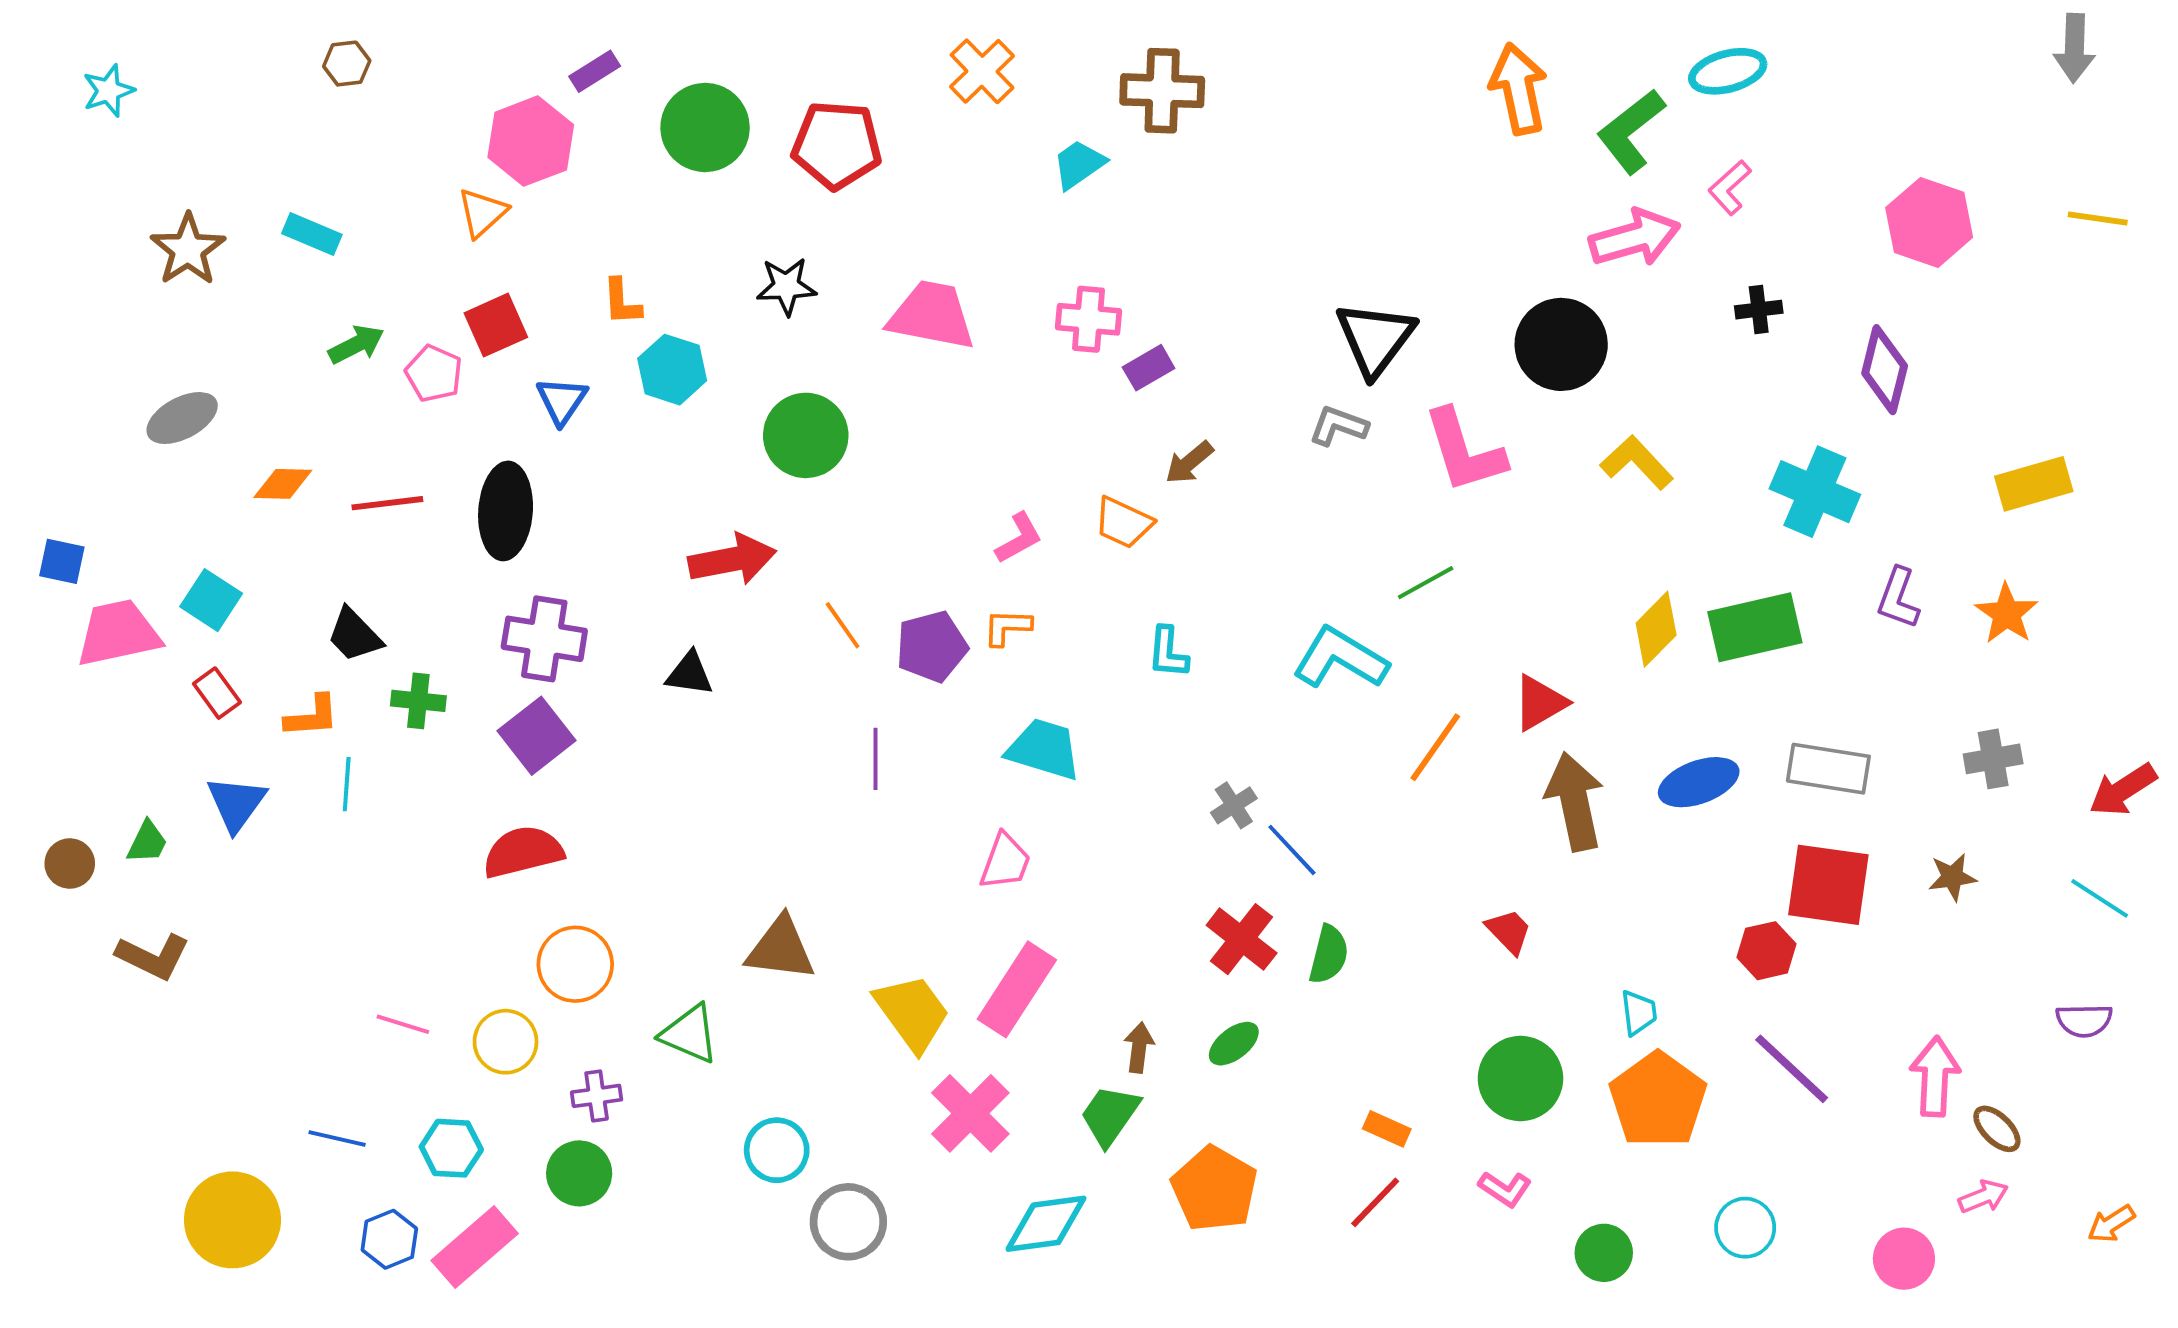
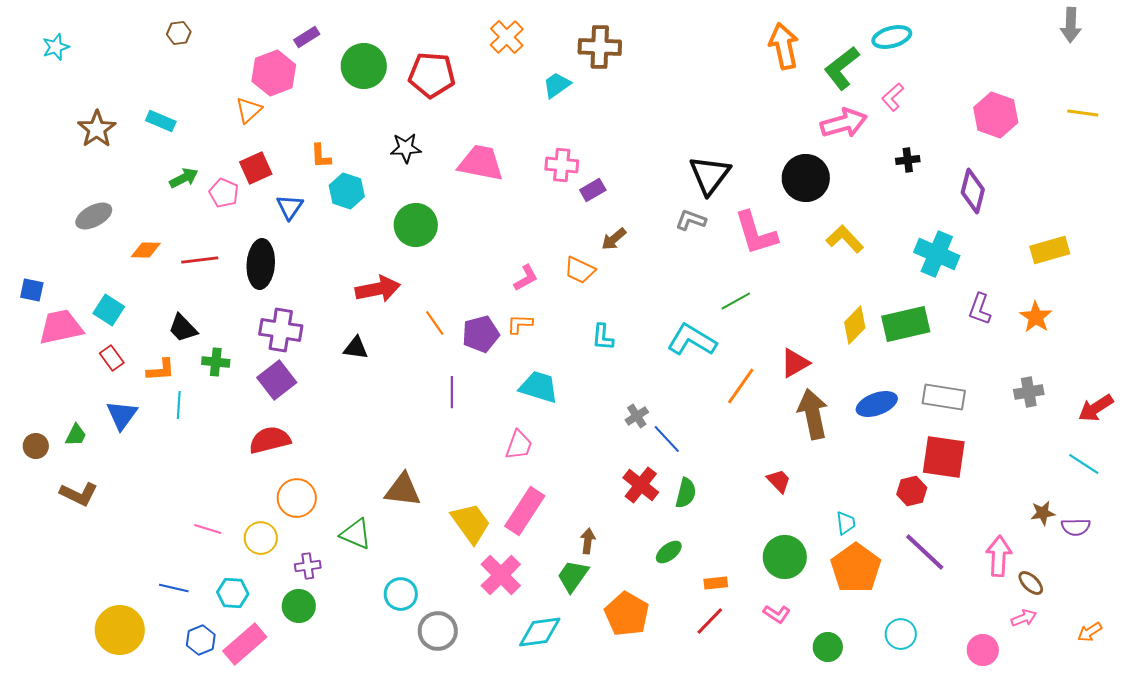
brown star: (1952, 877) -> (1043, 513), moved
green ellipse: (1234, 1044) -> (669, 552), moved
orange rectangle: (1387, 1129) -> (716, 583), turned -30

